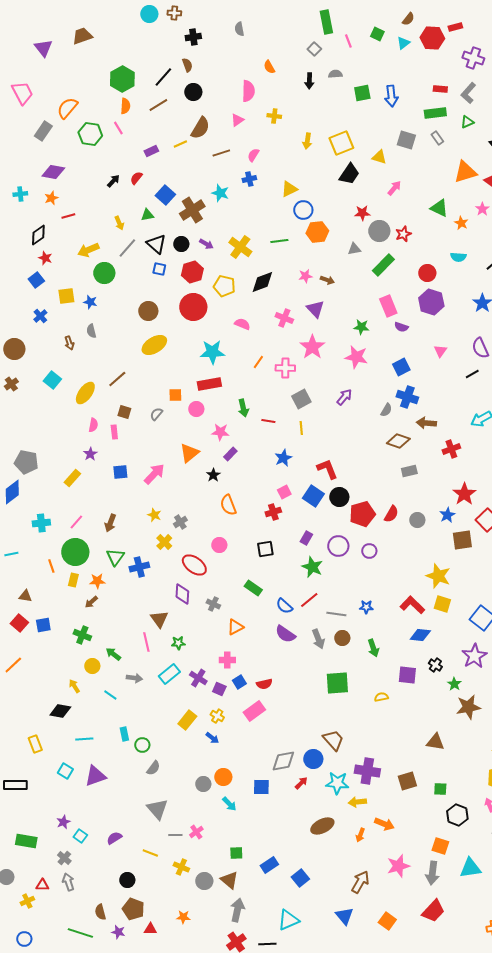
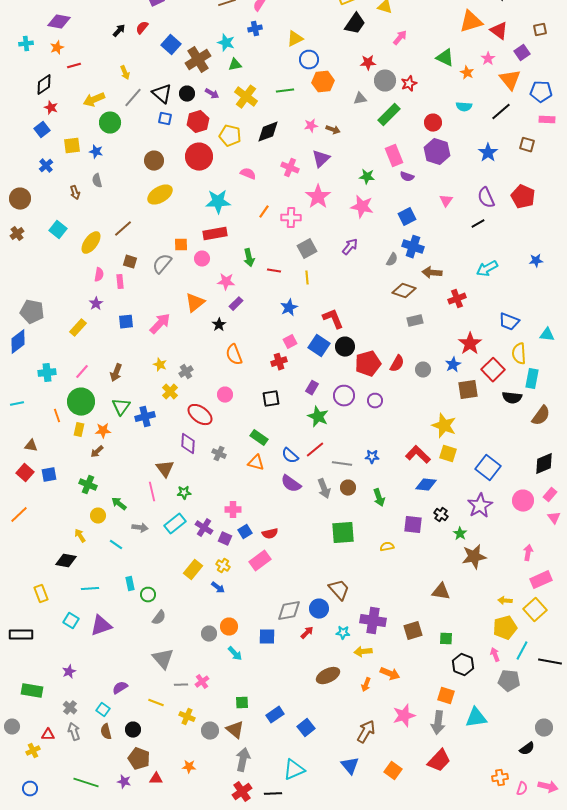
green triangle: (147, 215) -> (235, 65), moved
purple triangle: (315, 309) -> (321, 159), turned 30
gray semicircle: (156, 414) -> (162, 264), size x1.5
orange triangle: (235, 627) -> (256, 463), moved, turned 42
cyan star: (337, 783) -> (343, 633), size x0.6
cyan square: (80, 836) -> (103, 710), moved
brown semicircle: (100, 912) -> (106, 732), moved

